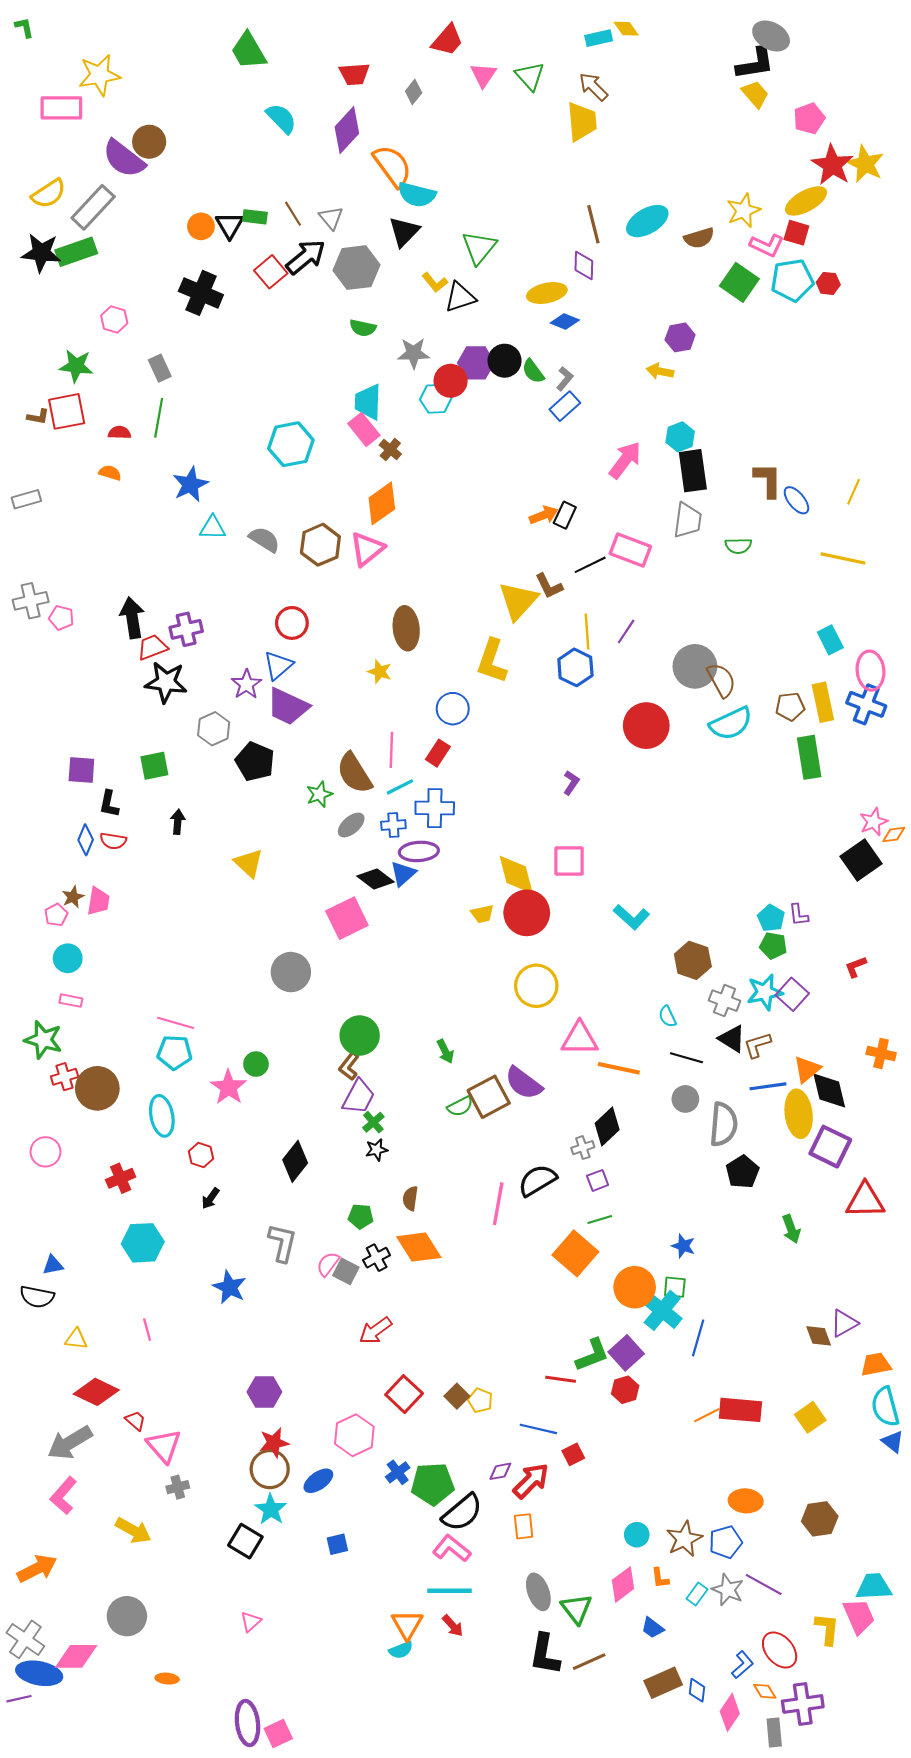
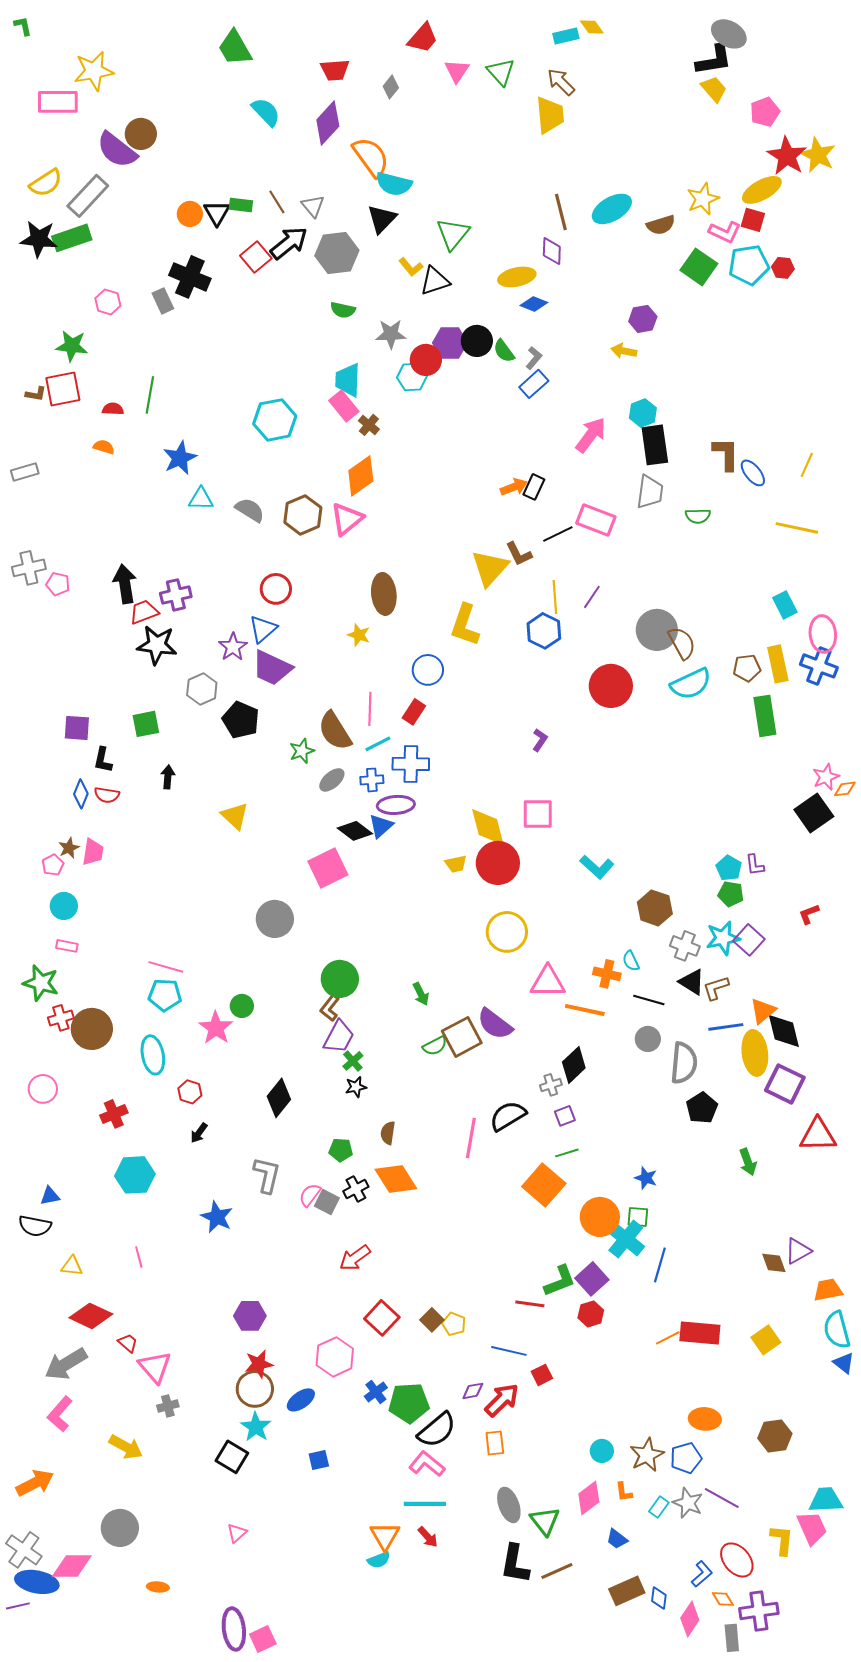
gray rectangle: (160, 368) -> (163, 301), moved
orange cross: (881, 1053) -> (607, 974), moved

